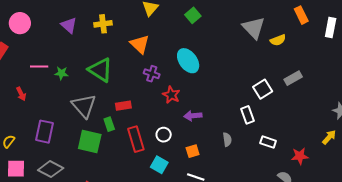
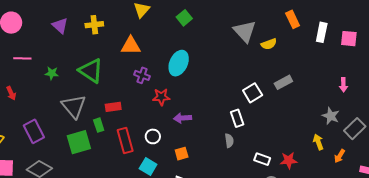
orange triangle: (140, 44) -> (131, 46), turned -45
cyan ellipse: (188, 61) -> (179, 63), turned 60
pink line: (39, 67) -> (22, 58), moved
red star: (171, 95) -> (161, 97), turned -30
purple rectangle: (45, 132) -> (34, 131), turned -40
yellow arrow: (329, 137) -> (318, 142), turned -63
gray semicircle: (227, 139) -> (229, 141), moved
green square: (90, 141) -> (79, 142), turned -30
white rectangle: (268, 142) -> (262, 159), moved

